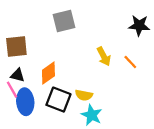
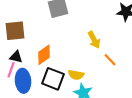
orange line: (130, 62) -> (110, 60), moved
pink line: (12, 90) -> (11, 70), turned 49

